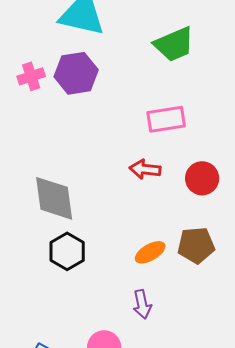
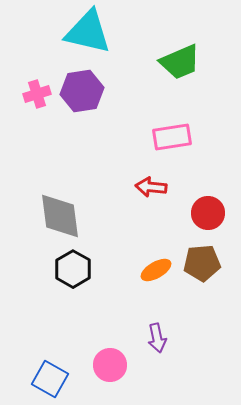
red circle: (202, 178) -> (208, 213), moved
purple arrow: (142, 304) -> (157, 338), moved

